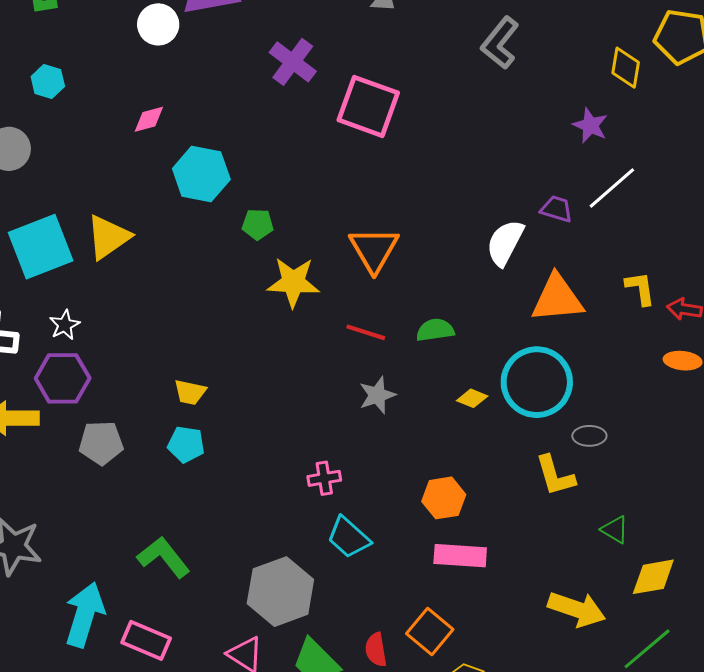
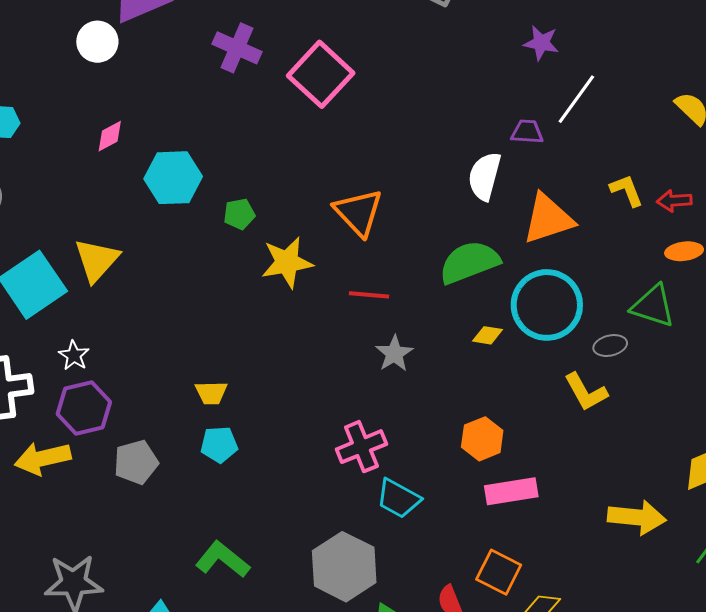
pink square: (368, 106) -> (321, 74), turned 36
green semicircle: (435, 330) -> (469, 262), moved, size x1.6
pink cross: (324, 478) -> (361, 447), size x1.5
green triangle: (615, 530) -> (653, 306), moved, size x1.6

